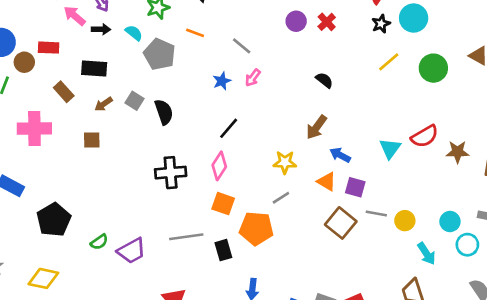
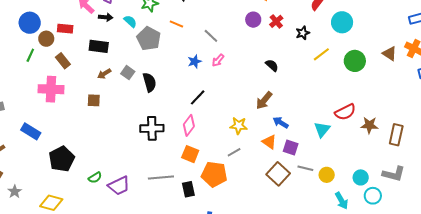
black star: (381, 24) -> (303, 33), moved
brown rectangle: (64, 92) -> (63, 61), moved
cyan triangle: (390, 148) -> (322, 129), moved

